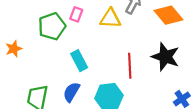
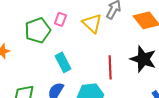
yellow triangle: (110, 19) -> (92, 23), turned 40

